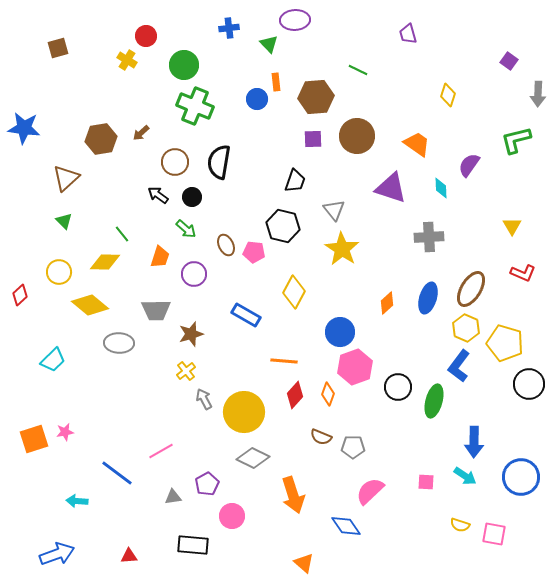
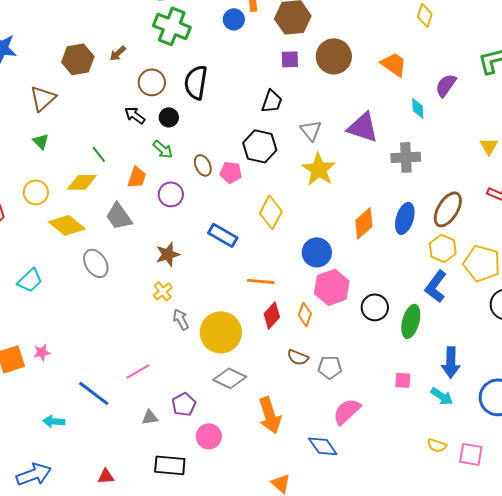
purple triangle: (391, 188) -> (363, 127), moved
orange diamond: (387, 303) -> (364, 223), size x1.4
gray trapezoid: (156, 310) -> (119, 216), moved, turned 56
gray ellipse: (119, 343) -> (96, 263), turned 56
pink square: (426, 482) -> (403, 380), moved

